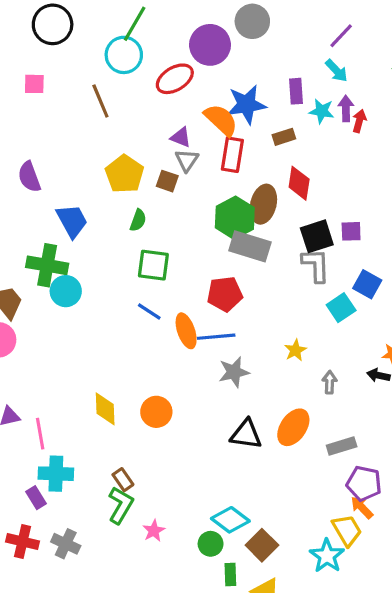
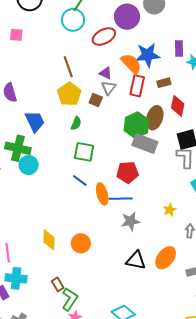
brown line: (100, 101) -> (68, 67), moved
brown rectangle: (284, 137) -> (164, 83), moved
green L-shape: (121, 505) -> (70, 299), moved

